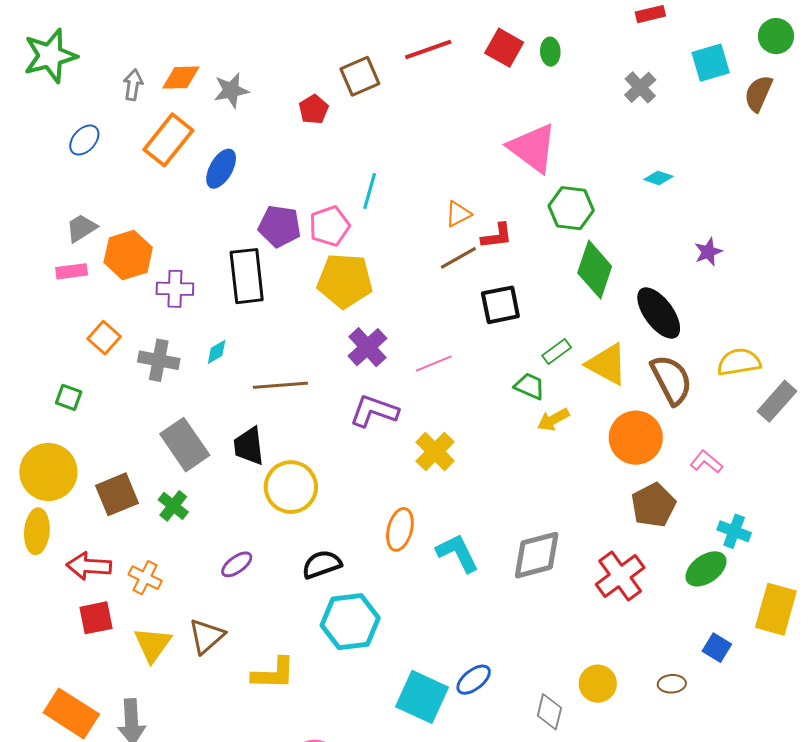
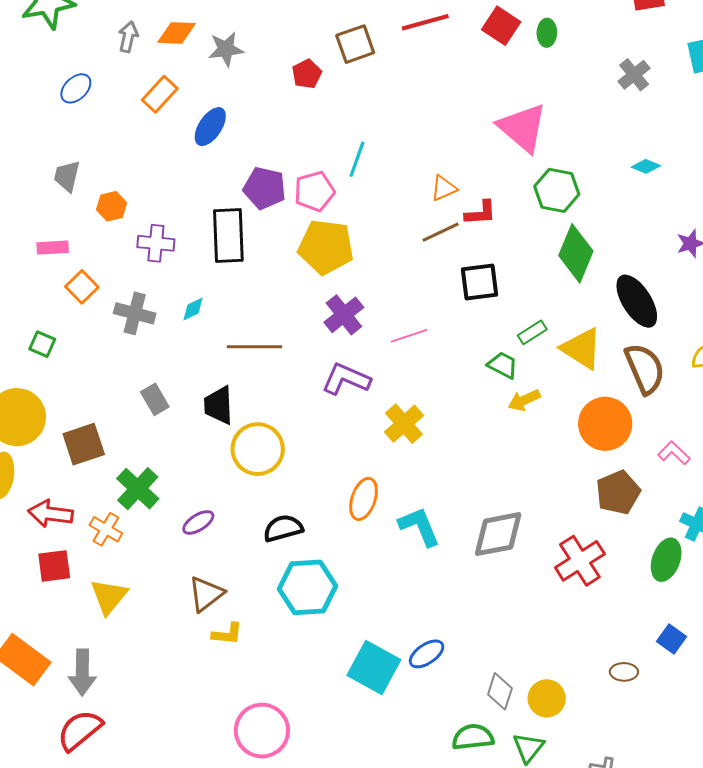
orange rectangle: (168, 140) -> (160, 94), size x0.7
gray trapezoid: (81, 228) -> (67, 176), turned -48
orange hexagon: (128, 255) -> (112, 206), size x0.6
pink rectangle: (72, 271) -> (53, 248), moved
gray rectangle: (185, 445) -> (155, 399), size x0.6
green cross: (173, 506) -> (138, 489), moved, size x1.4
green ellipse: (706, 569) -> (666, 560), turned -39
brown triangle: (206, 636) -> (206, 594), moved
yellow L-shape: (273, 674) -> (227, 634), size x0.7
yellow circle: (598, 684) -> (547, 698), moved

